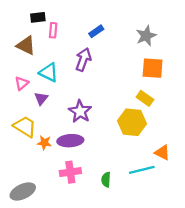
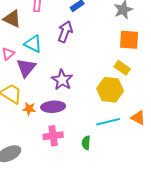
purple triangle: (41, 98) -> (26, 68), size x1.5
cyan line: (142, 170) -> (108, 122), moved

